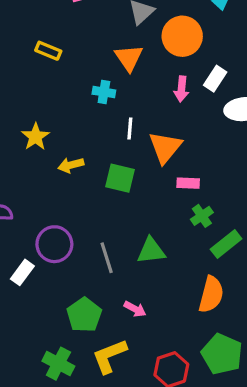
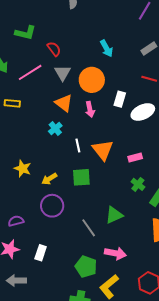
yellow rectangle: (48, 51) -> (12, 103), moved
pink arrow: (181, 89) -> (90, 109), moved
cyan cross: (104, 92) -> (55, 128), turned -32
pink rectangle: (188, 183) -> (135, 158), moved
purple circle: (54, 244) -> (52, 206), moved
pink arrow: (135, 309) -> (115, 253), size x1.5

